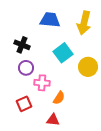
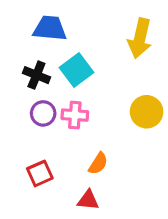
blue trapezoid: (50, 20) -> (50, 28), moved
cyan square: (63, 53) -> (76, 70), moved
pink cross: (42, 83) -> (75, 115), moved

